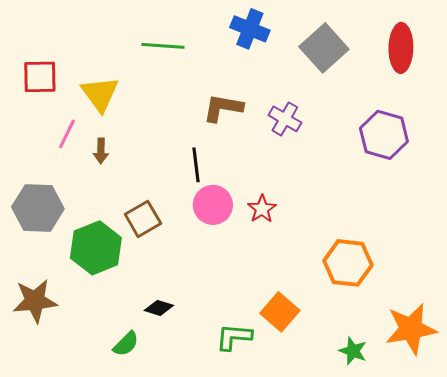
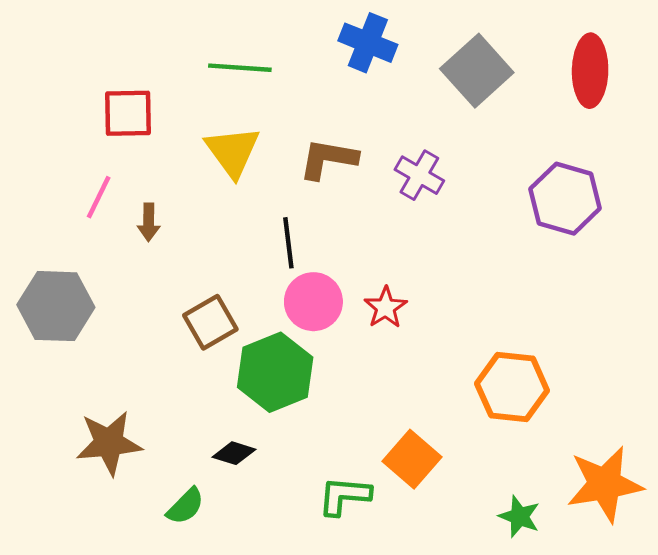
red square: (40, 77) -> (128, 113), moved
yellow triangle: (100, 94) -> (232, 152), moved
green hexagon: (96, 248) -> (275, 372), moved
brown star: (35, 301) -> (109, 443), moved

